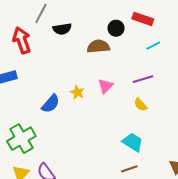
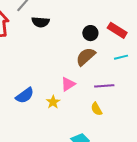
brown semicircle: (98, 46) -> (86, 57), moved, turned -50
yellow star: (77, 92) -> (53, 102), moved
blue semicircle: (51, 104) -> (25, 95), moved

